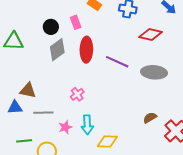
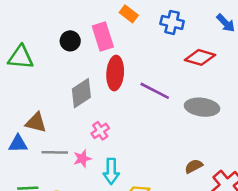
pink rectangle: (76, 22) -> (103, 37), size x1.5
gray diamond: (57, 50) -> (81, 93), moved
pink star: (65, 127) -> (82, 159), moved

